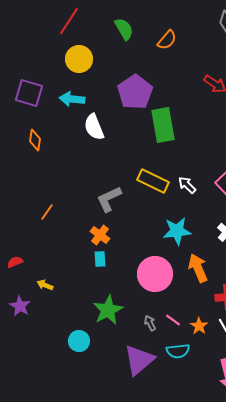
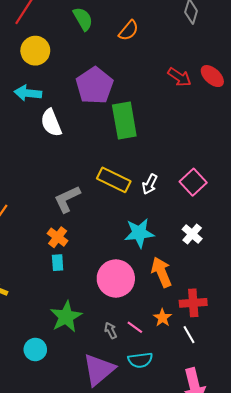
white arrow: (187, 185) -> (150, 184), turned -108
orange star: (199, 326) -> (162, 318), moved

